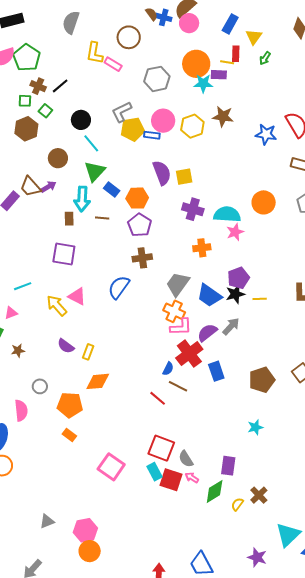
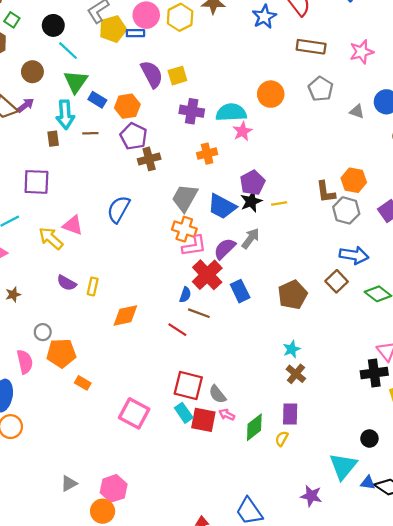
blue star: (266, 134) -> (264, 17), turned -30
purple square: (64, 254) -> (36, 182), moved
brown cross: (142, 258) -> (149, 159), moved
orange diamond: (98, 381) -> (125, 316), moved
orange pentagon: (70, 405) -> (61, 353), moved
purple rectangle: (228, 466) -> (290, 414), moved
brown cross: (259, 495) -> (296, 374), moved
orange circle: (90, 551) -> (103, 511), moved

